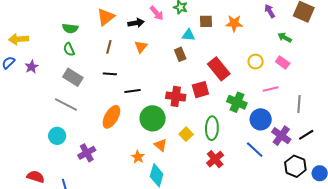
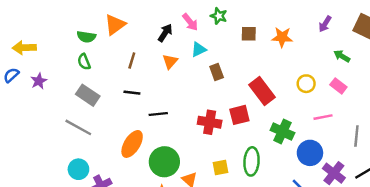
purple arrow: (270, 11) -> (325, 24), turned -120
orange triangle: (106, 17) -> (115, 25), moved
black arrow: (136, 23) -> (165, 33), turned -49
cyan triangle: (188, 35) -> (199, 49), moved, turned -32
green circle: (153, 118) -> (164, 162), moved
yellow square: (186, 134) -> (220, 168), turned 32
cyan circle: (57, 136) -> (78, 169), moved

